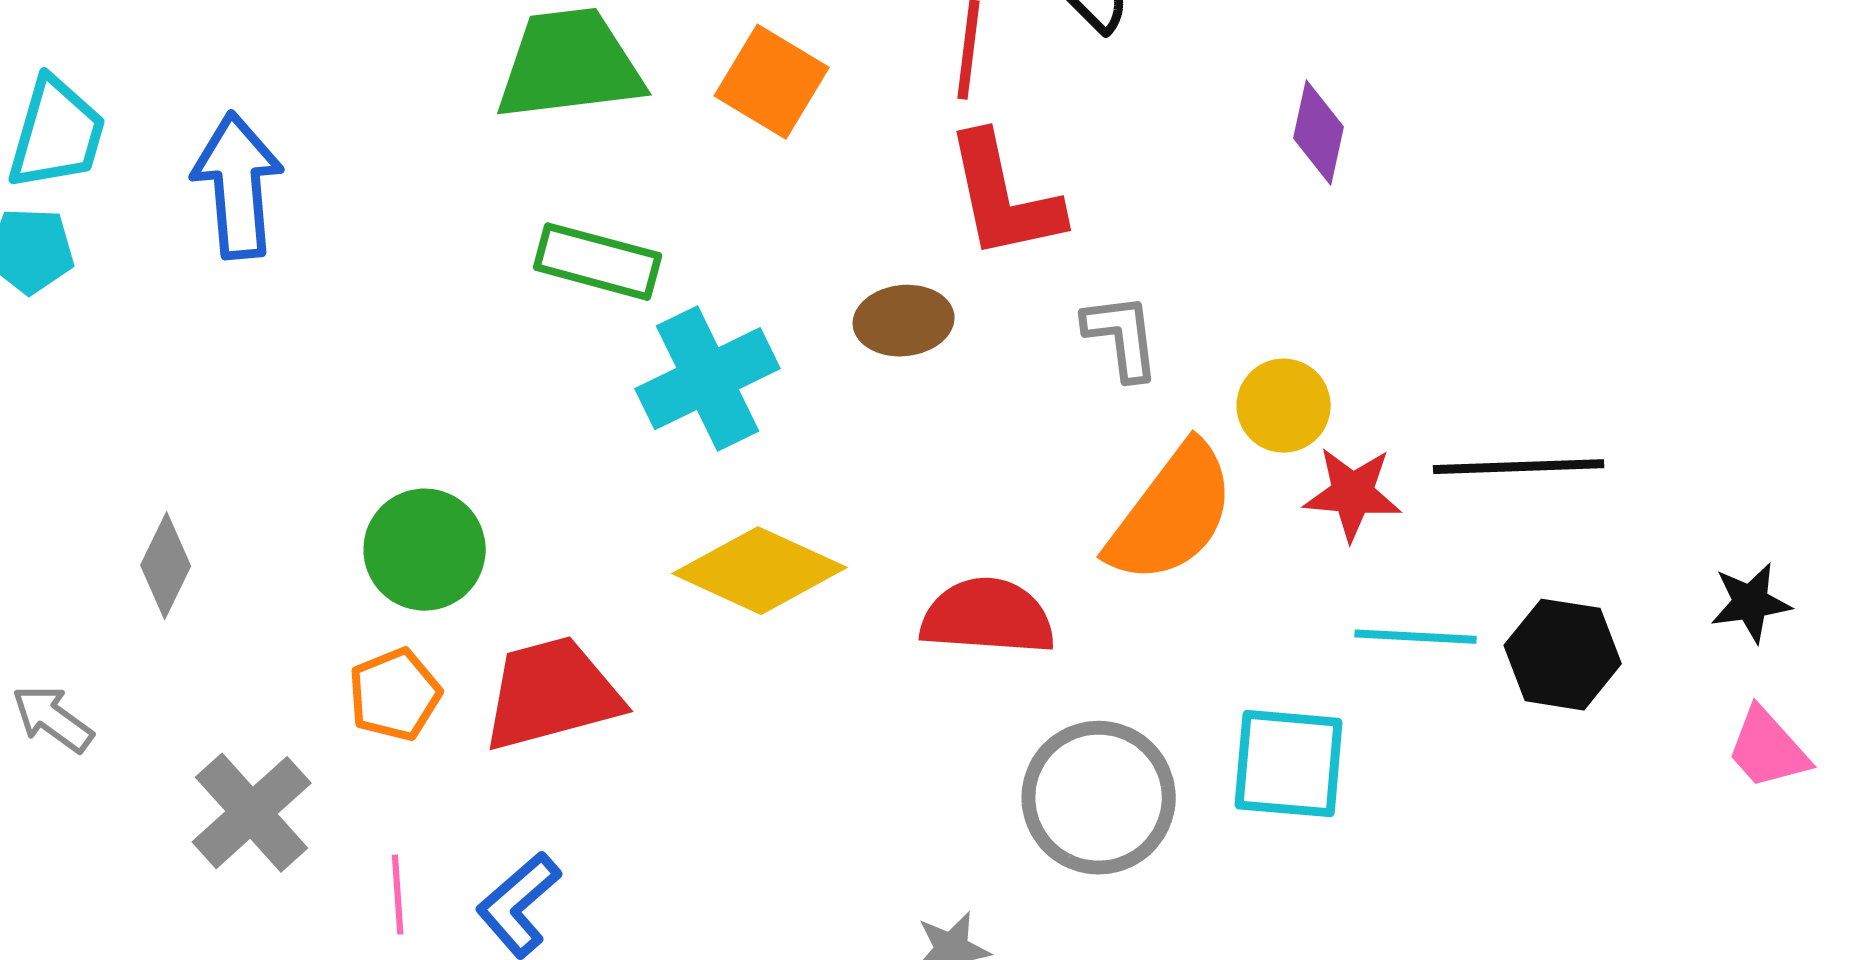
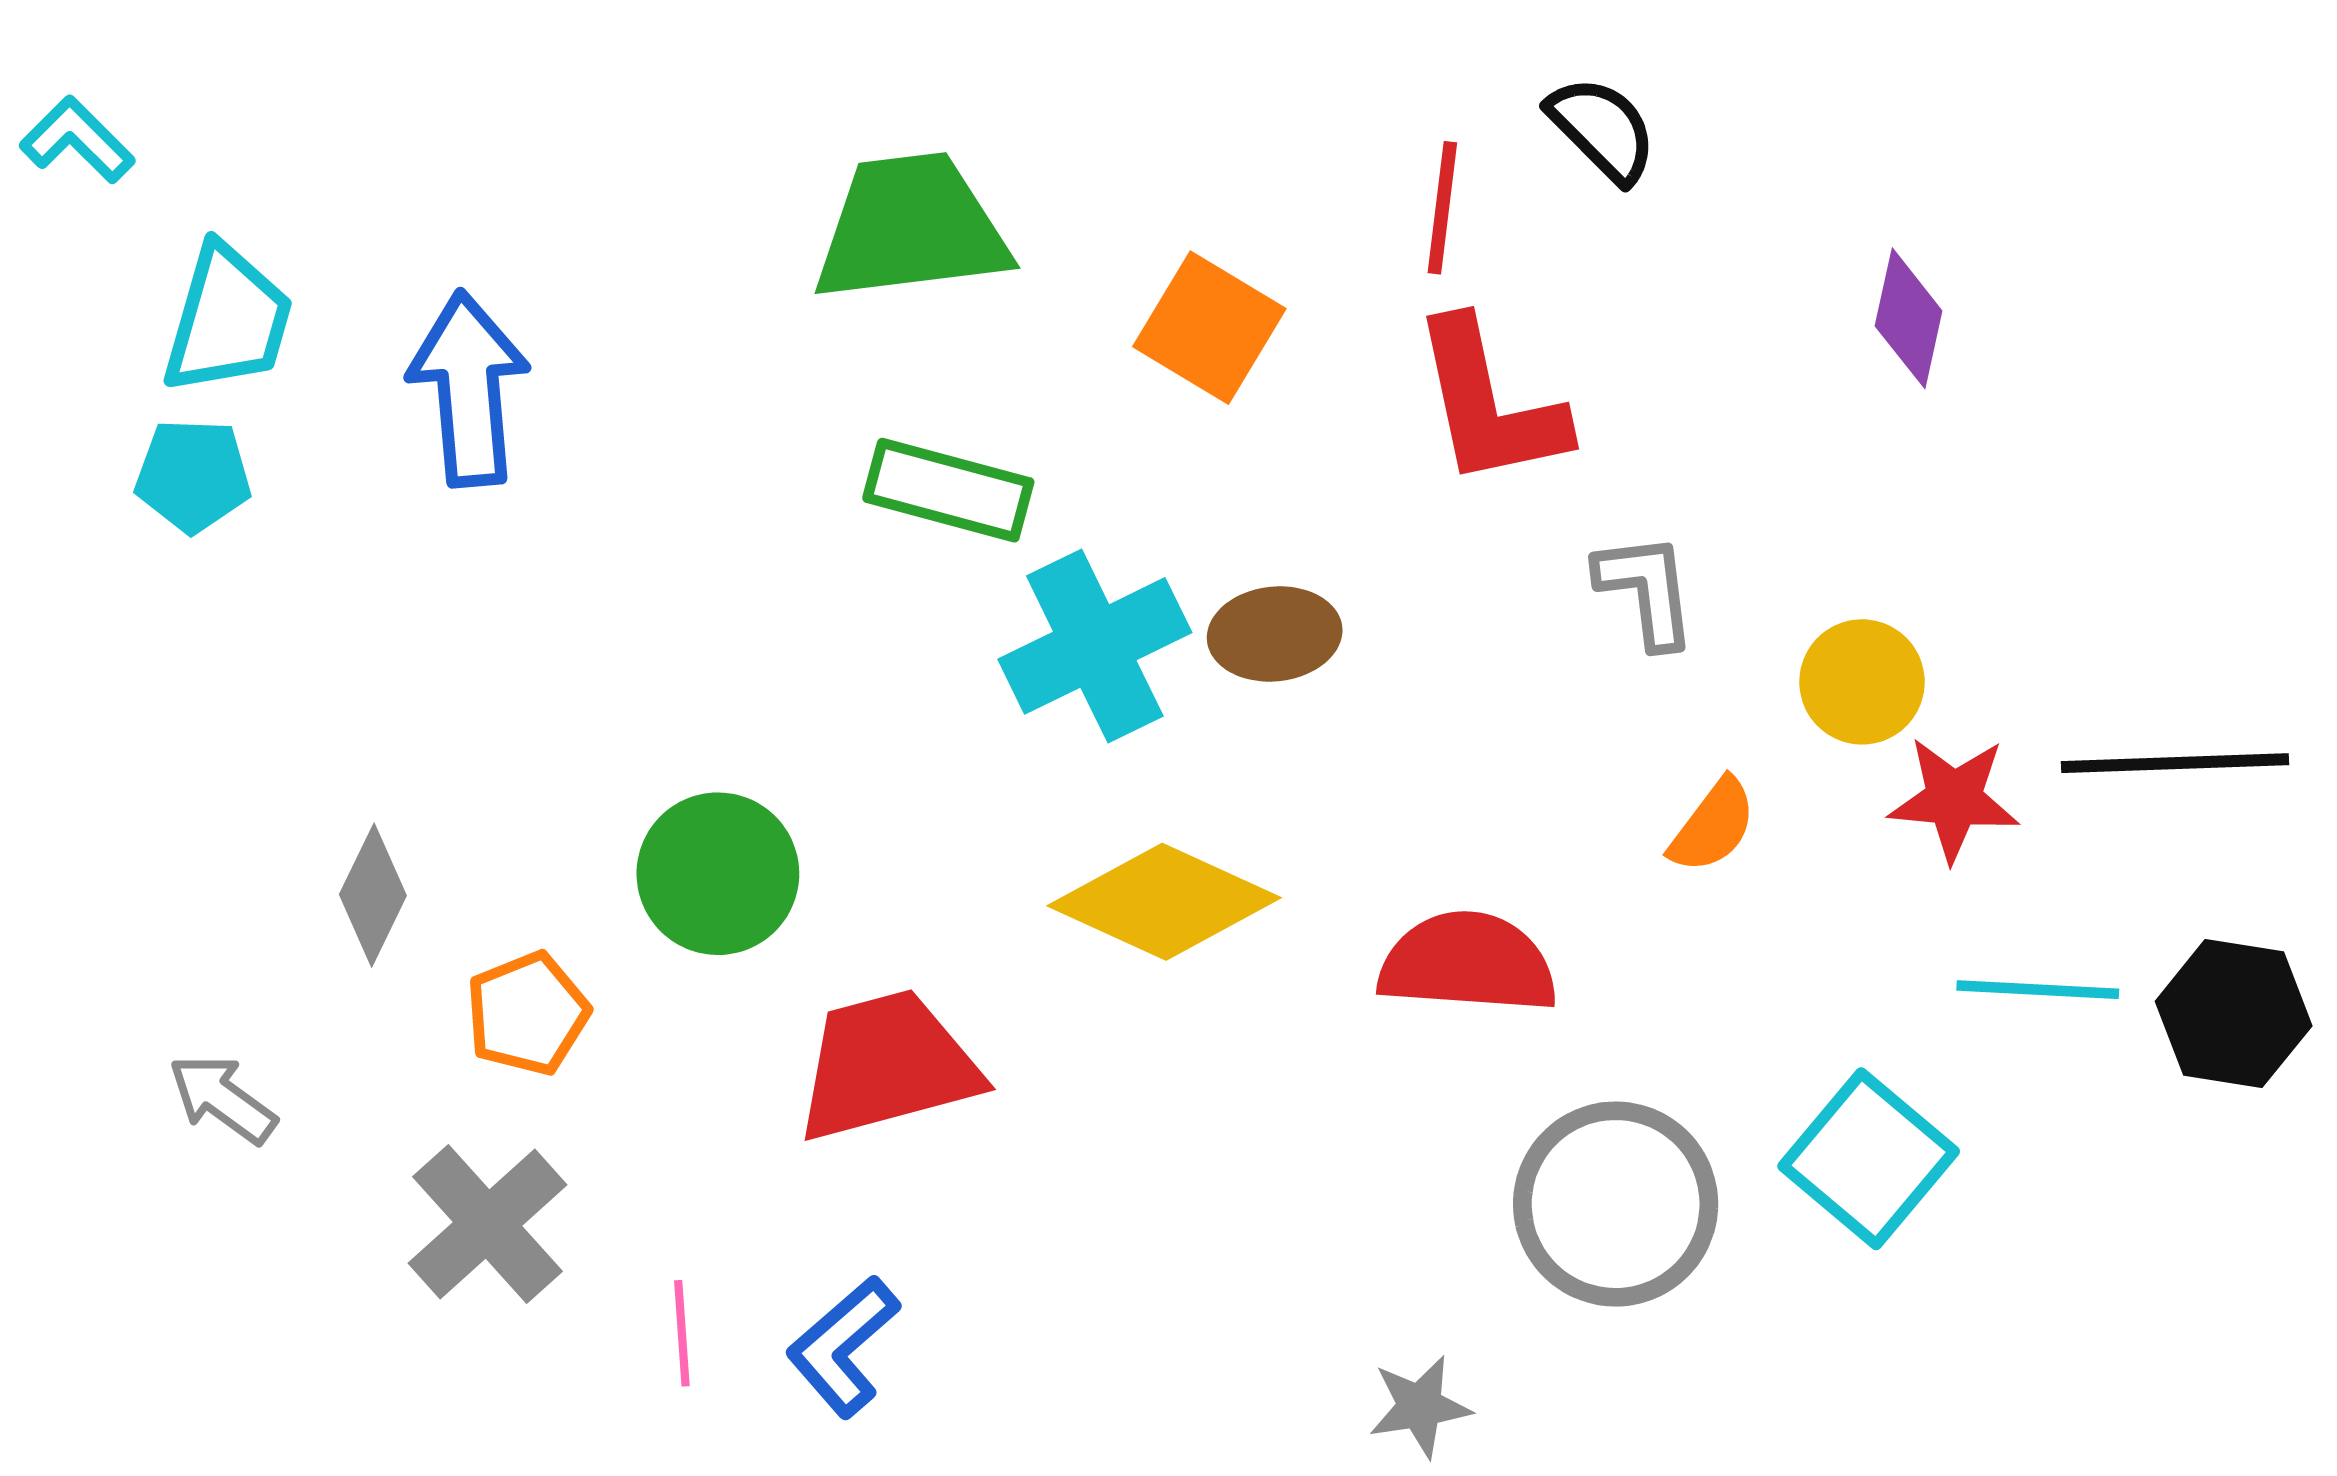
orange square: (772, 82) -> (1209, 328), moved
brown ellipse: (904, 321) -> (1275, 634), moved
orange semicircle: (1172, 514) -> (1713, 826), size x0.5
orange pentagon: (395, 695) -> (527, 1014), moved
cyan square: (1289, 764) -> (1869, 1159), turned 35

